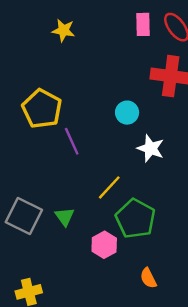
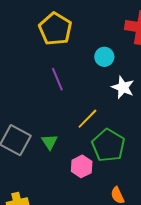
yellow pentagon: (42, 109) -> (55, 29), moved

